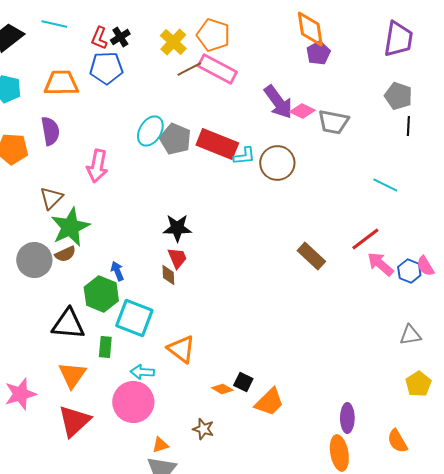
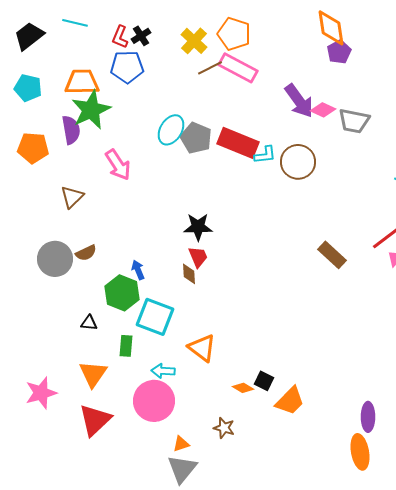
pink arrow: (97, 166) -> (118, 165), turned -44
green star: (70, 227) -> (91, 110), moved
black triangle: (68, 324) -> (89, 323), size x0.5

